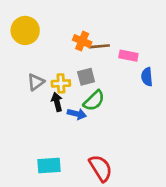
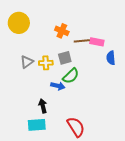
brown line: (99, 46) -> (82, 41), moved
black arrow: (57, 102) -> (43, 106), moved

